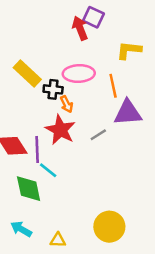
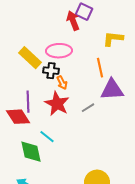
pink ellipse: (79, 73) -> (59, 51), moved
purple line: (37, 149) -> (28, 102), moved

